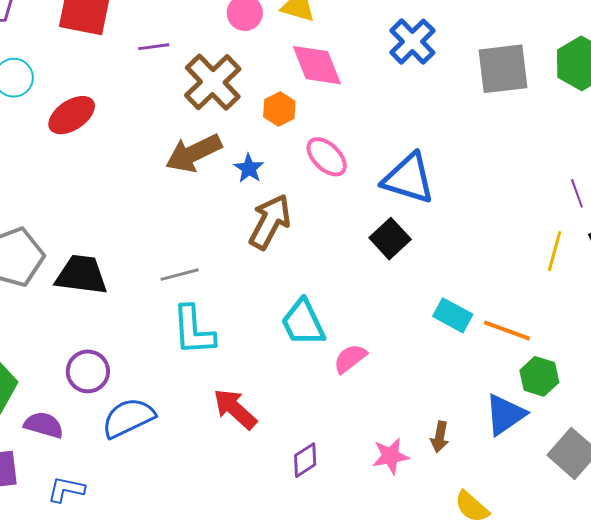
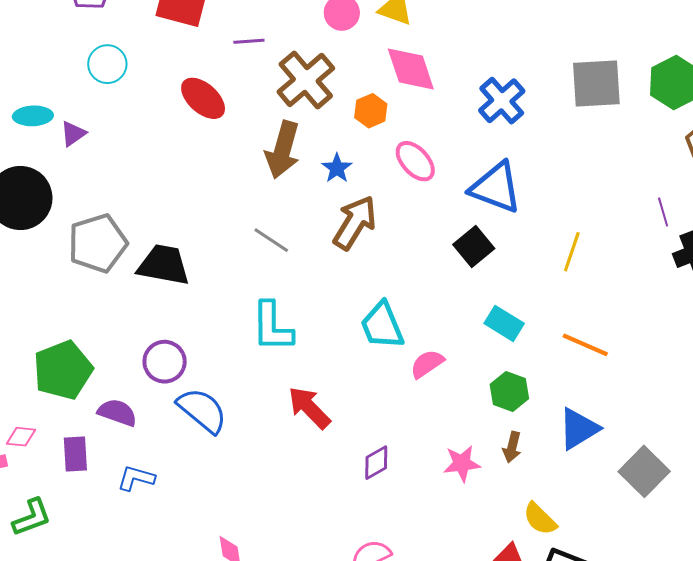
blue cross: (412, 42) -> (502, 101), moved
red ellipse: (72, 115) -> (203, 98), moved, turned 72
brown arrow: (194, 153) -> (283, 150), turned -52
yellow line: (555, 251) -> (572, 252), moved
gray line: (180, 275) -> (271, 240), moved, turned 45
cyan rectangle: (453, 315) -> (504, 323), moved
green hexagon: (539, 376) -> (509, 391), moved
blue semicircle: (128, 418) -> (202, 410), turned 62

